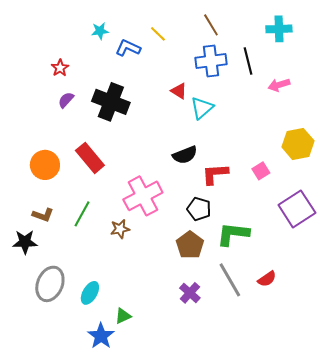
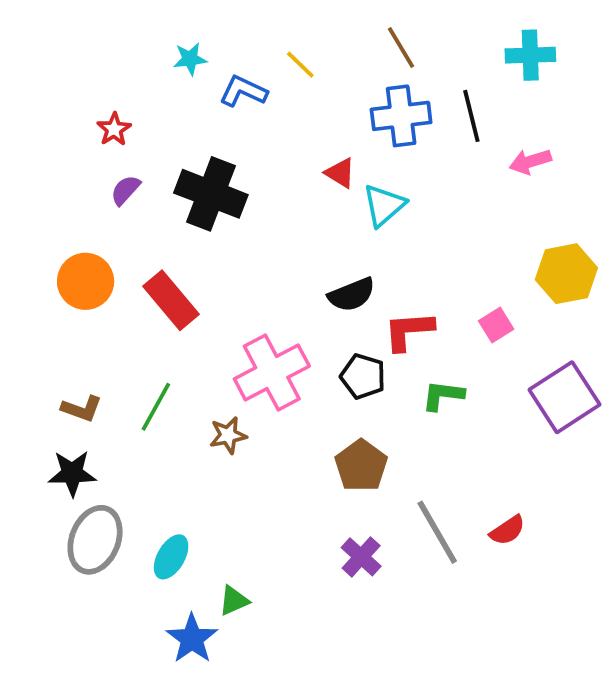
orange circle: (45, 165) -> (86, 281), moved
black pentagon: (199, 209) -> (363, 376), moved
green L-shape: (233, 234) -> (443, 395), moved, size x0.7
black star: (25, 242) -> (72, 473), moved

